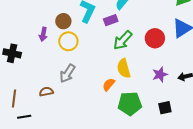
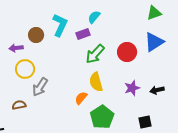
purple arrow: (43, 34) -> (16, 48), turned 72
yellow circle: (68, 41) -> (25, 69), moved
green pentagon: (130, 104) -> (102, 117), turned -30
black square: (165, 108) -> (145, 122), moved

